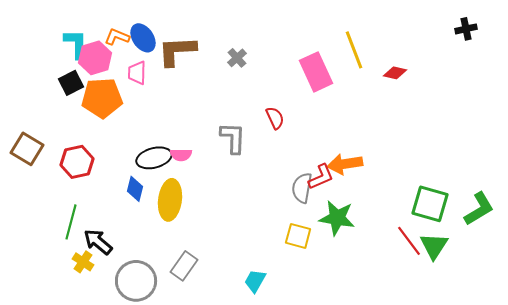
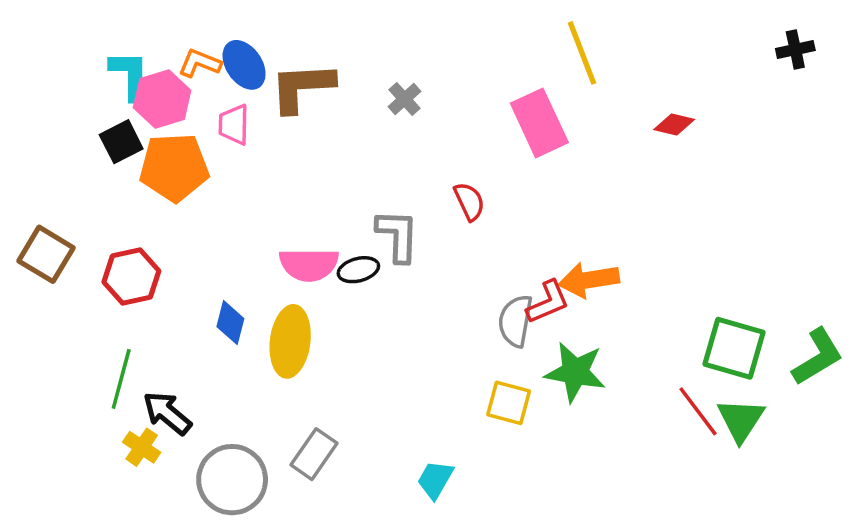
yellow line: (354, 50) -> (582, 53), moved
pink semicircle: (181, 155) -> (309, 265), size x1.6
black ellipse: (154, 158) -> (358, 270), moved, size x0.7

